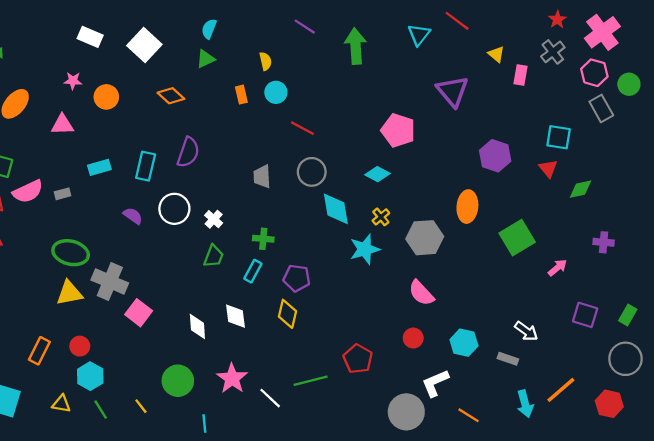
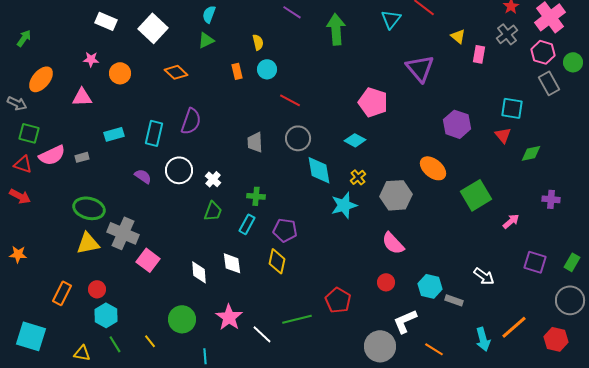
orange ellipse: (467, 207) -> (433, 168), turned -56
gray rectangle: (508, 359) -> (454, 300), moved
yellow triangle: (61, 404) -> (82, 353), moved

